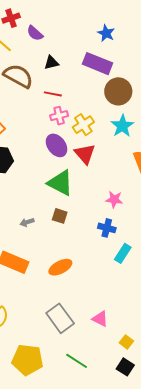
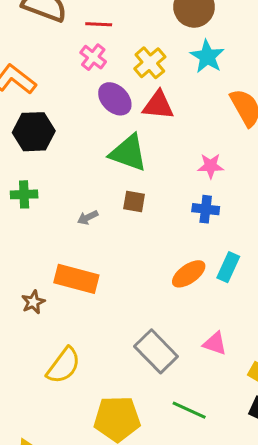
pink cross: (59, 116) -> (93, 57), moved, turned -30
red triangle: (85, 154) -> (158, 105), turned -35
cyan rectangle: (123, 253) -> (228, 267), moved
orange ellipse: (60, 267) -> (189, 274), moved

